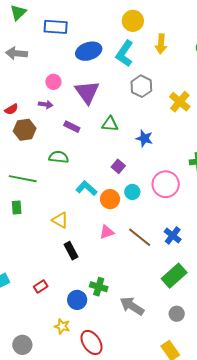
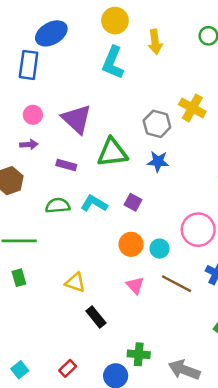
blue rectangle: (56, 27) -> (29, 65), moved, turned -75
blue ellipse: (89, 51) -> (51, 33), moved
gray hexagon: (141, 86) -> (157, 124), moved
green triangle: (110, 124) -> (112, 152), size x1.5
pink circle: (166, 184) -> (198, 230), moved
cyan L-shape: (86, 188) -> (94, 204), moved
cyan circle: (132, 192) -> (159, 249), moved
pink triangle: (107, 232) -> (135, 285), turned -42

